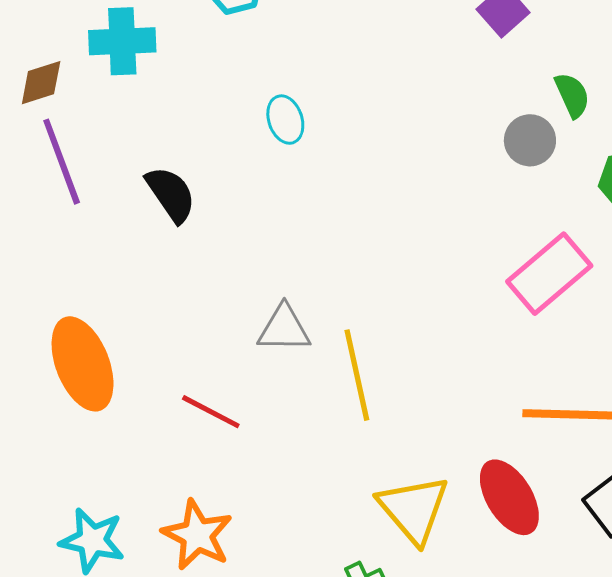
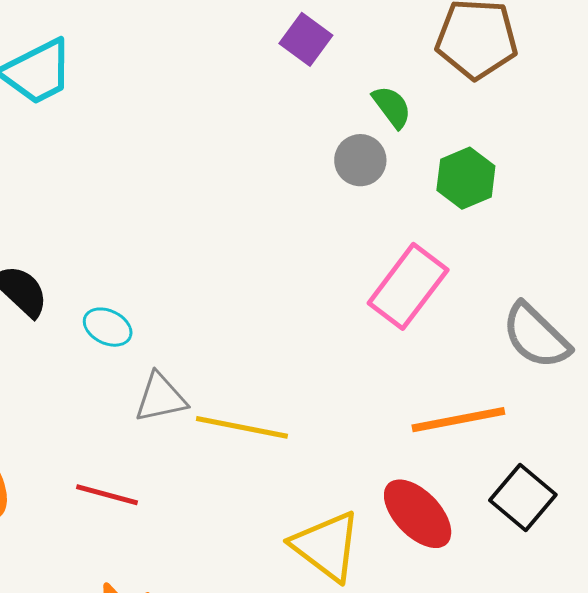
cyan ellipse: (285, 120) -> (108, 327), moved, turned -33
yellow line: (357, 375) -> (242, 427), turned -54

